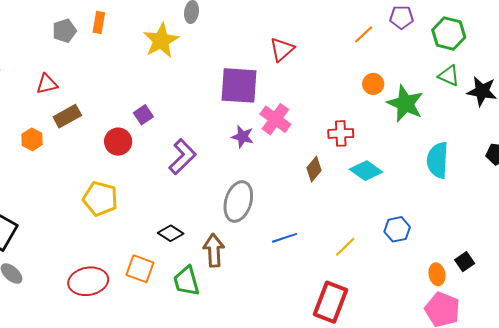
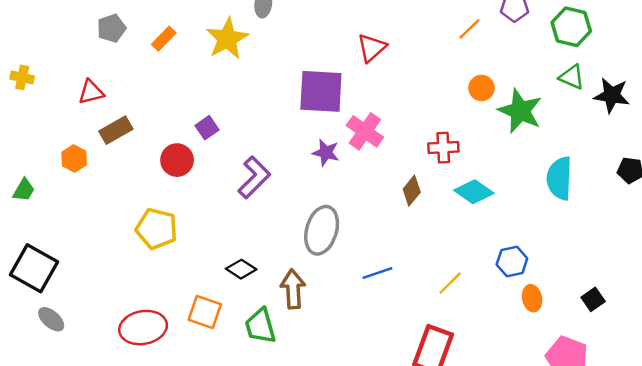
orange rectangle: (99, 22) -> (164, 39), moved, turned 35
orange ellipse: (437, 274) -> (532, 298), moved

